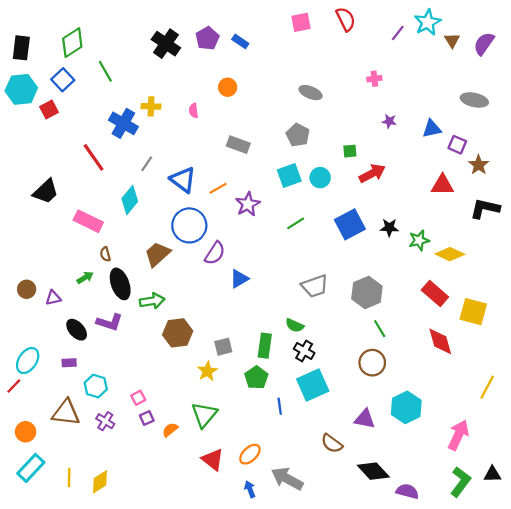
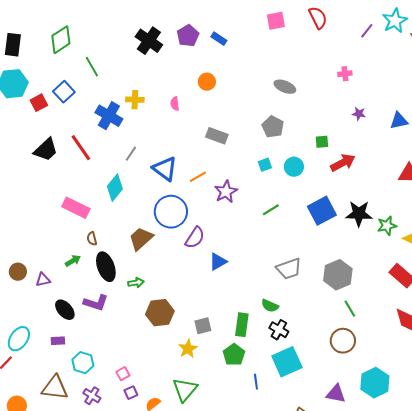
blue square: (63, 80) -> (64, 92), moved
cyan square: (289, 175) -> (265, 165), size x0.6
black trapezoid: (46, 191) -> (46, 150), moved
black star: (389, 228) -> (359, 214), size x1.5
green arrow: (152, 301) -> (136, 283), size x0.7

